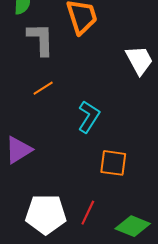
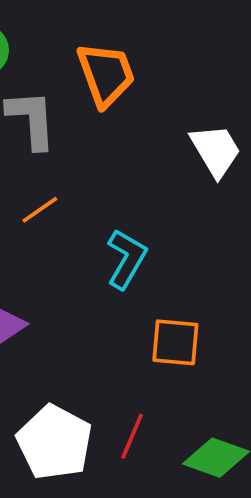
white pentagon: (46, 214) -> (55, 442), turned 30

